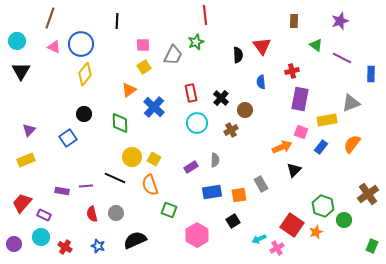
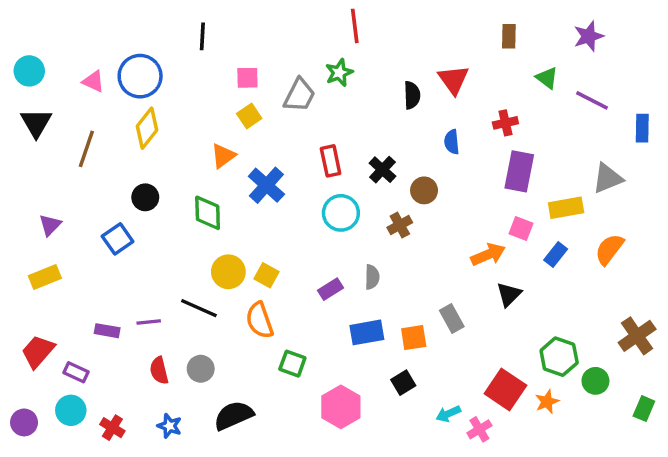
brown line: (50, 18) -> (86, 149), moved
green rectangle: (372, 246) -> (644, 409), moved

